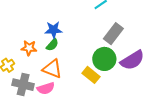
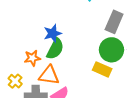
green semicircle: (52, 45) -> (55, 49), size x1.5
orange triangle: (52, 69) -> (49, 75), moved

